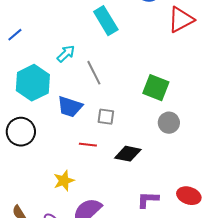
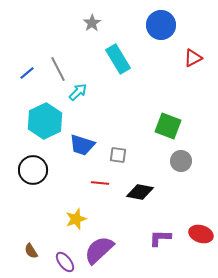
red triangle: (181, 20) -> (193, 58), size x0.7
gray line: (94, 73) -> (58, 69), moved

